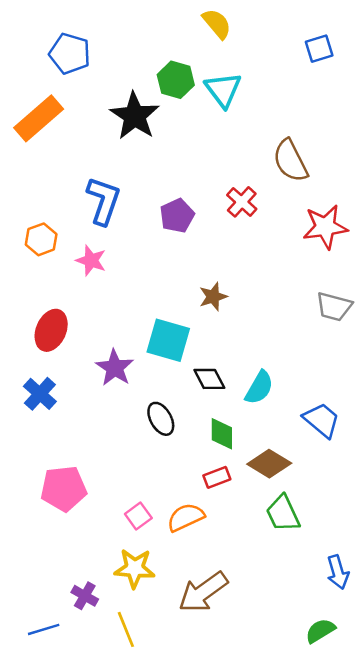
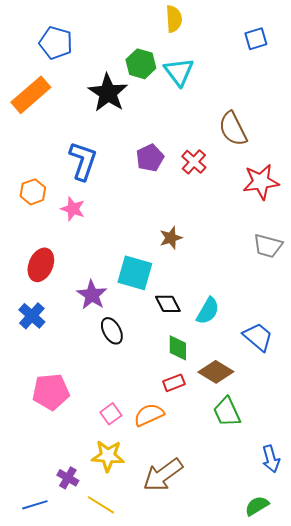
yellow semicircle: (217, 24) -> (174, 19), turned 36
purple pentagon: (177, 216) -> (150, 158), moved
black ellipse: (161, 419) -> (112, 331), moved
yellow line: (126, 629) -> (101, 505), turned -36

